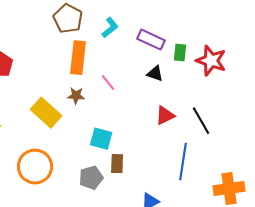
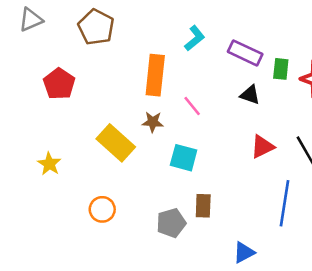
brown pentagon: (68, 19) -> (96, 27), moved
cyan square: (101, 139) -> (184, 158), moved
orange circle: (35, 167) -> (102, 209), size x0.6

